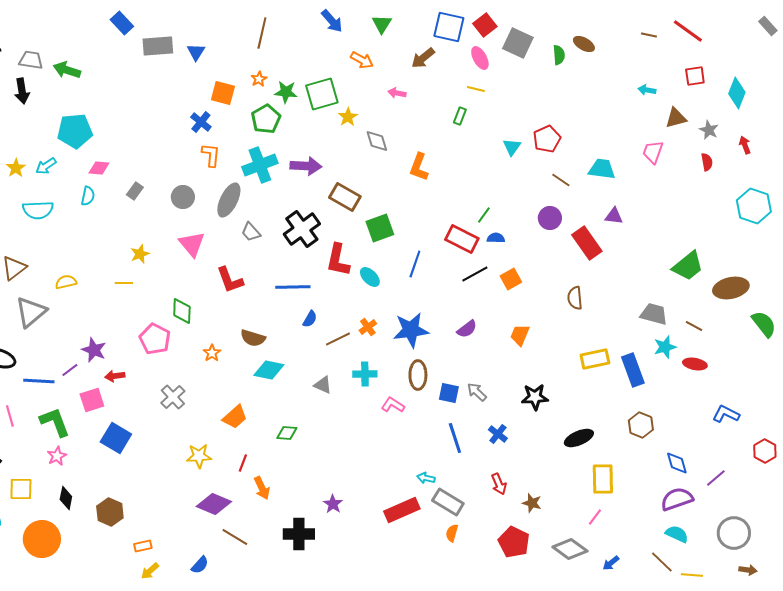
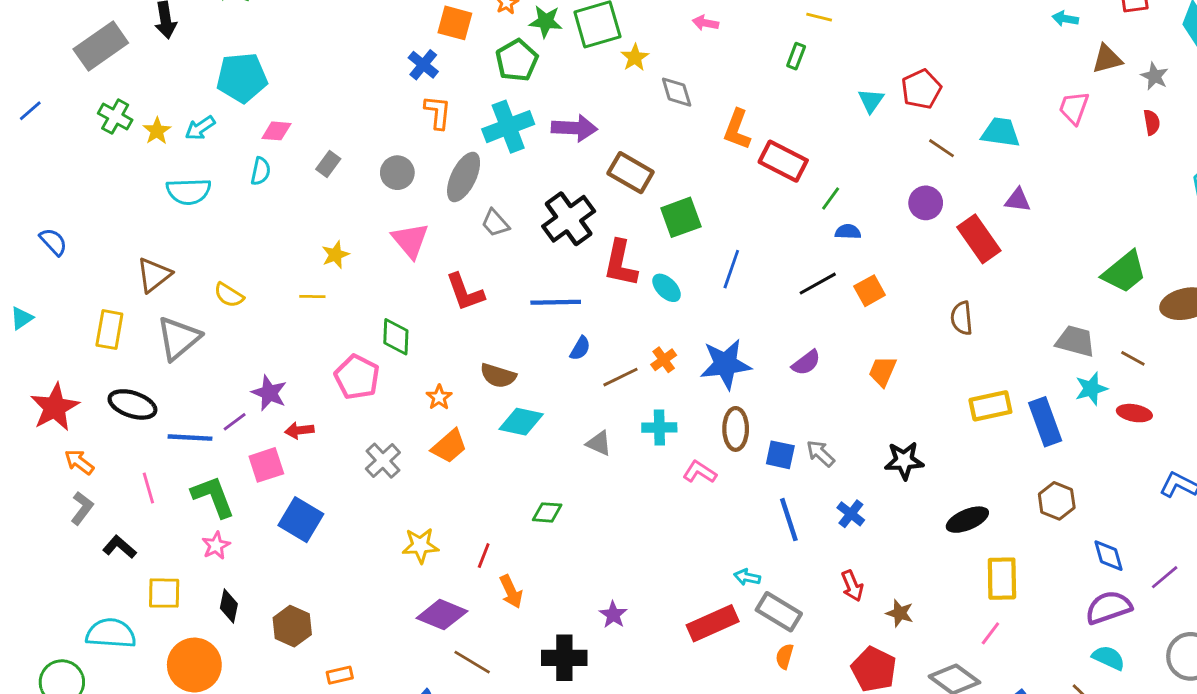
red rectangle: (462, 239) -> (783, 161), moved
yellow semicircle: (66, 282) -> (229, 295), turned -135
orange trapezoid: (235, 417) -> (449, 446), moved

